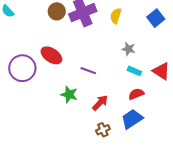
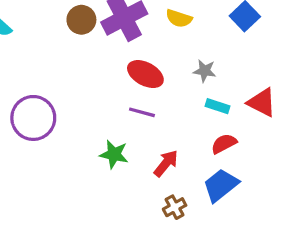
yellow semicircle: (116, 16) -> (179, 18), turned -84
red ellipse: (51, 55) -> (145, 74), moved

